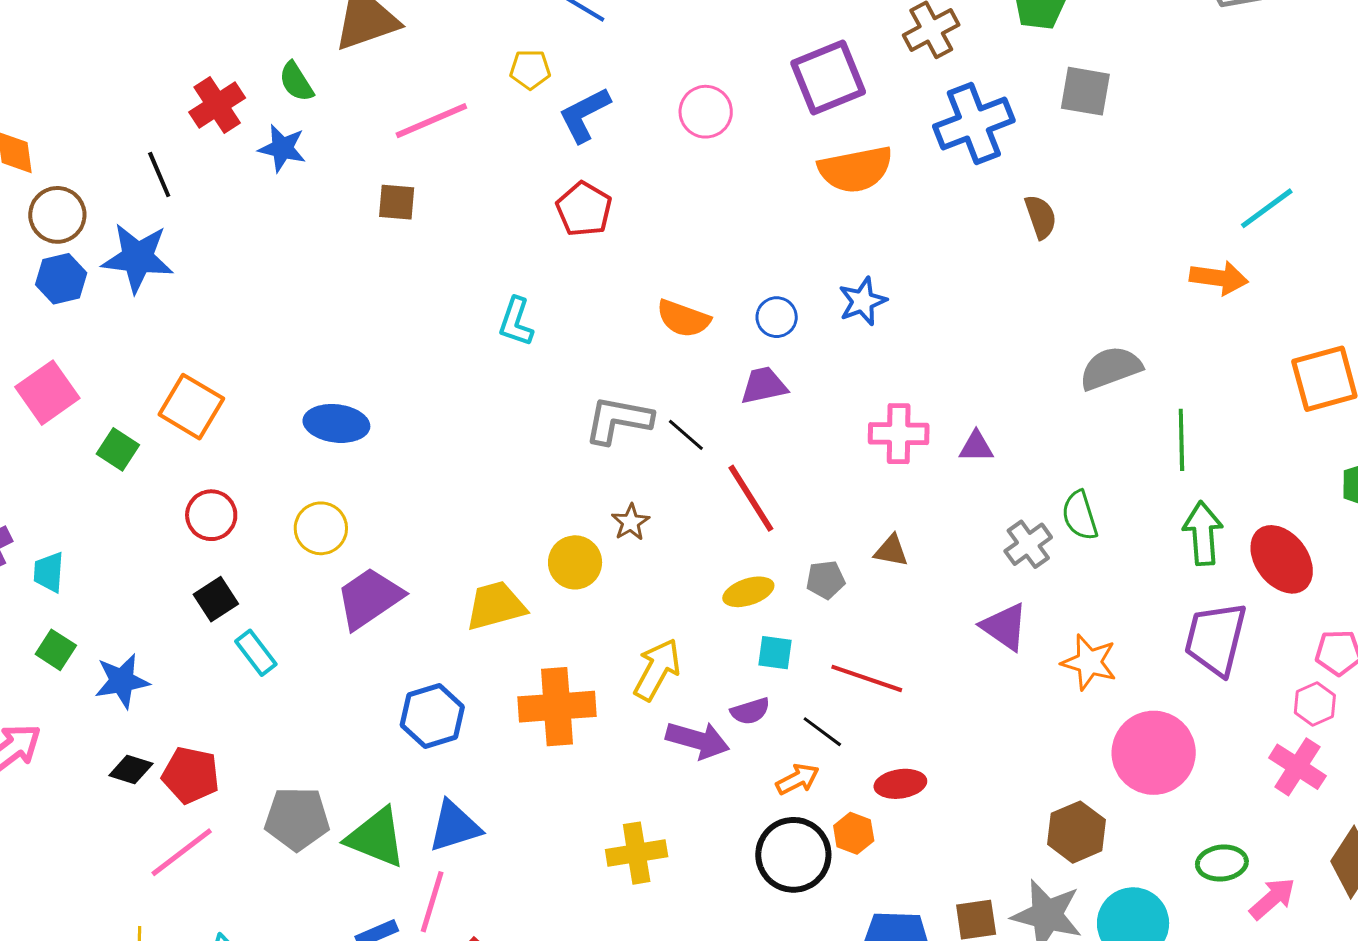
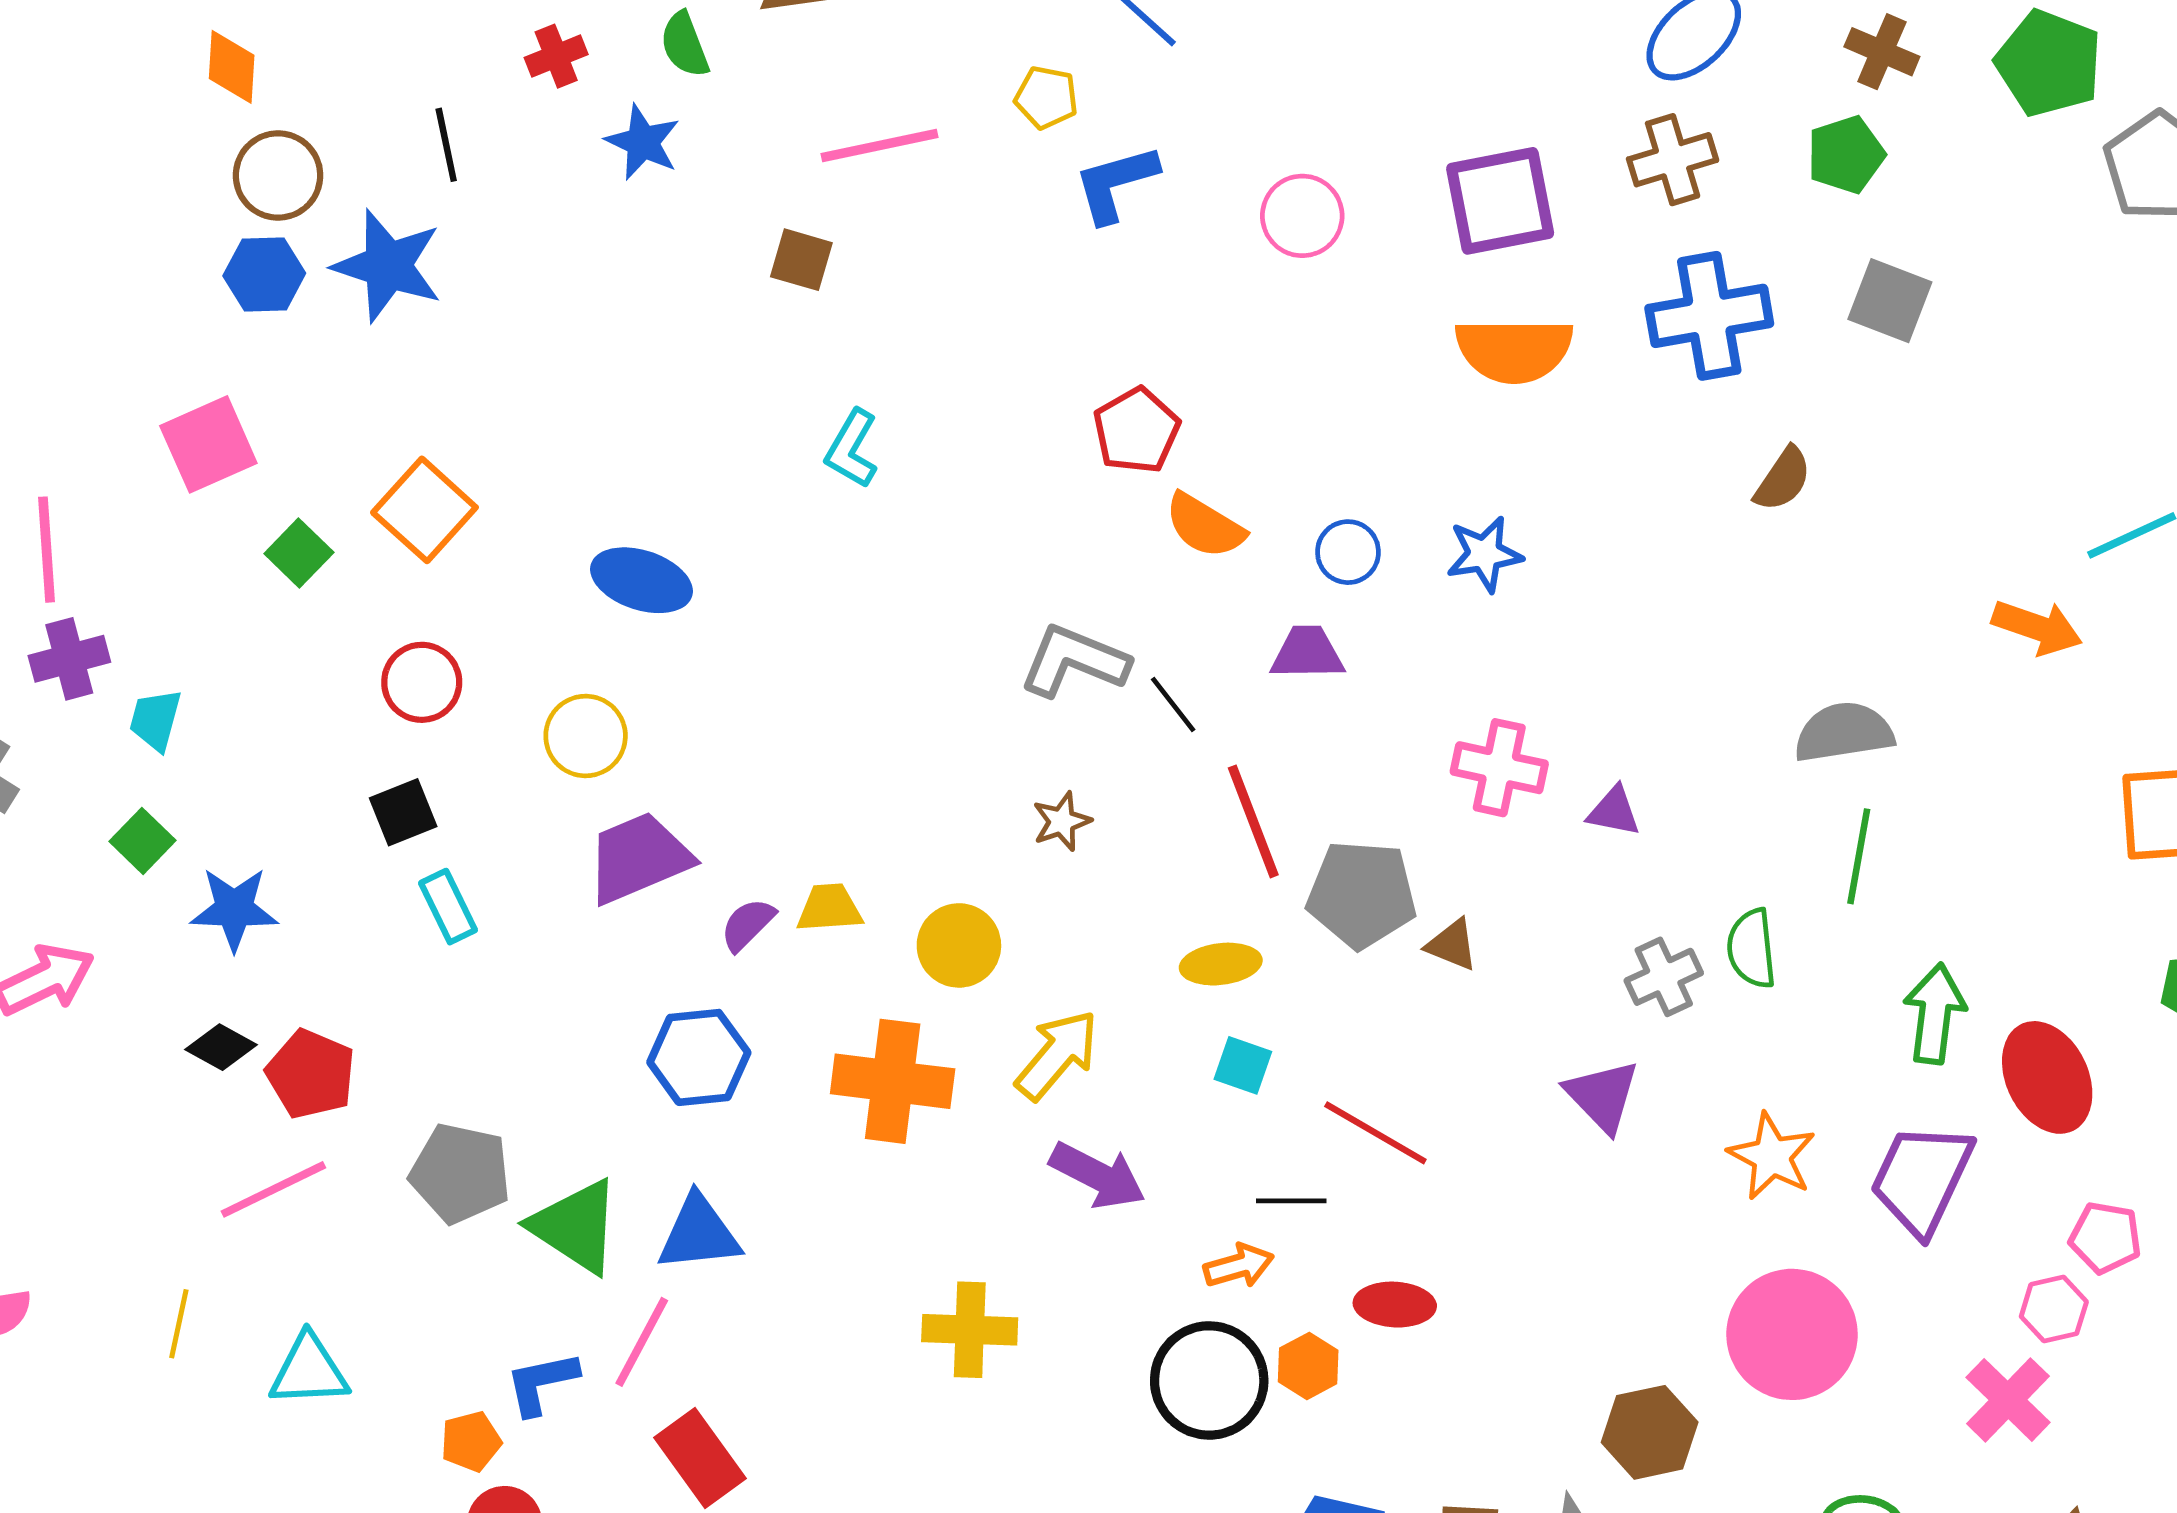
red cross: (217, 105) -> (556, 56), size x0.7
red pentagon: (584, 209) -> (1136, 431), moved
brown semicircle: (1041, 217) -> (1783, 479), turned 42
cyan L-shape: (516, 322) -> (852, 449), moved
green line: (1181, 440) -> (1859, 856), moved
yellow circle: (575, 562) -> (959, 945), moved
gray pentagon: (826, 580) -> (1362, 894), moved, size x1.8
yellow trapezoid: (496, 606) -> (829, 908), size x0.7
orange star: (1089, 662) -> (1772, 1156), moved
purple semicircle: (750, 711) -> (748, 924), moved, turned 141
black line: (822, 732) -> (1291, 1201), turned -48

